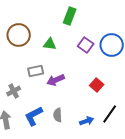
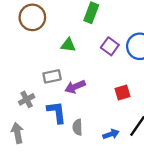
brown circle: (19, 35) -> (32, 17), moved
red square: (97, 85) -> (123, 93), turned 32
blue L-shape: (34, 116) -> (57, 112), moved, turned 110

